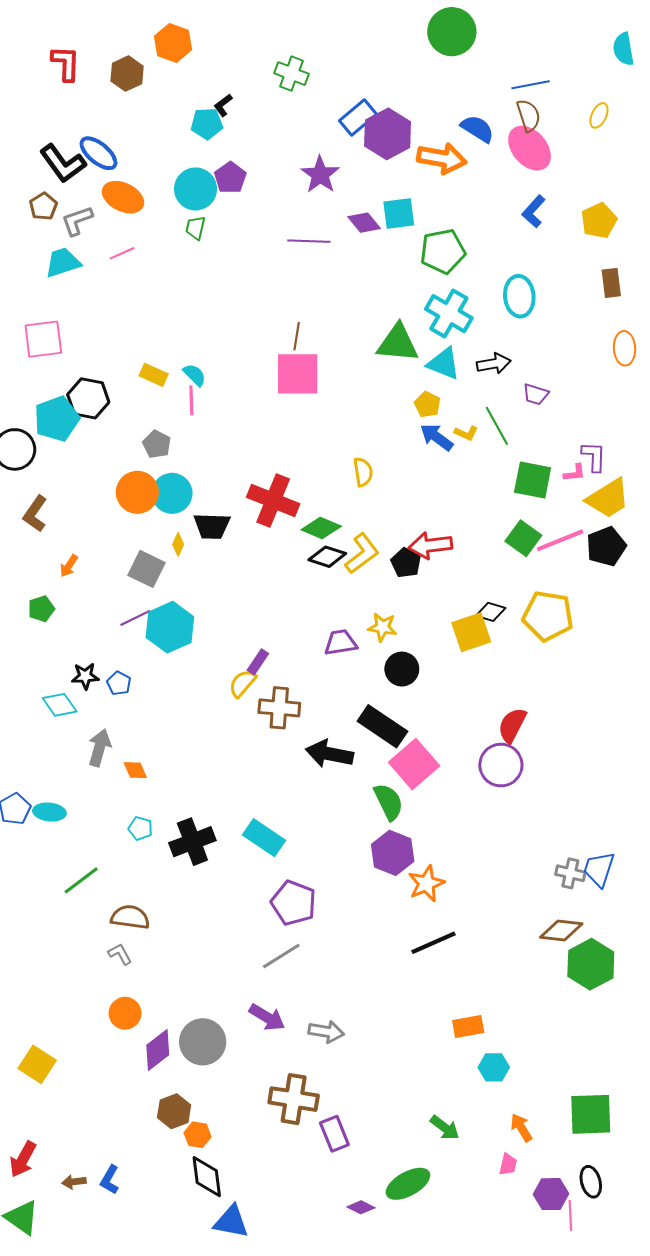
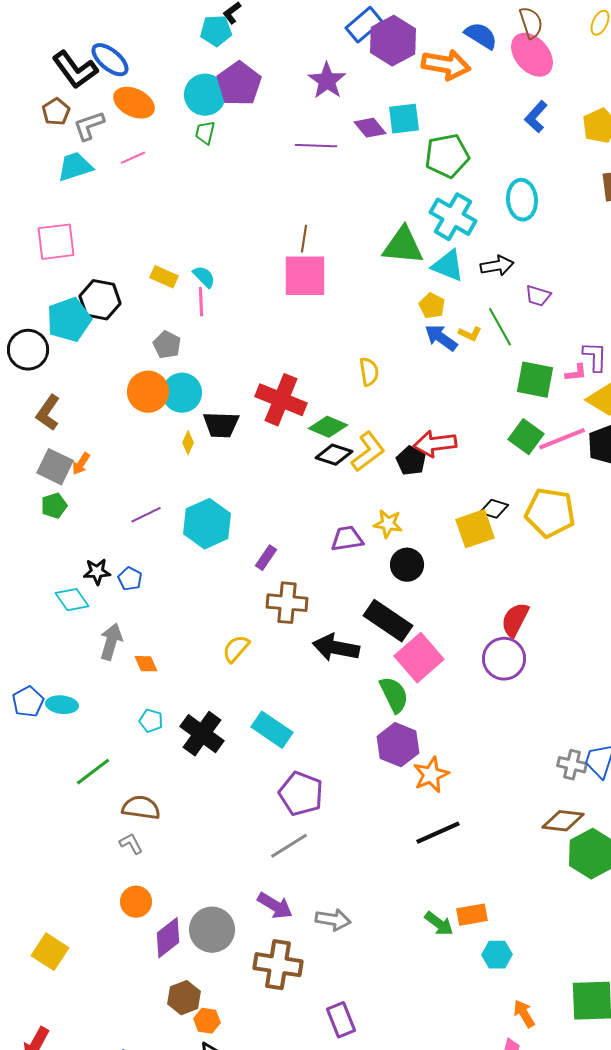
purple pentagon: (230, 178) -> (239, 84), size x1.4
gray square: (146, 569) -> (55, 467), moved
cyan hexagon: (170, 627) -> (207, 524), moved
yellow semicircle: (243, 683) -> (236, 649), moved
black cross: (192, 842) -> (202, 734), turned -33
brown cross: (294, 1099) -> (278, 965), moved
green arrow: (445, 1128) -> (439, 924), moved

